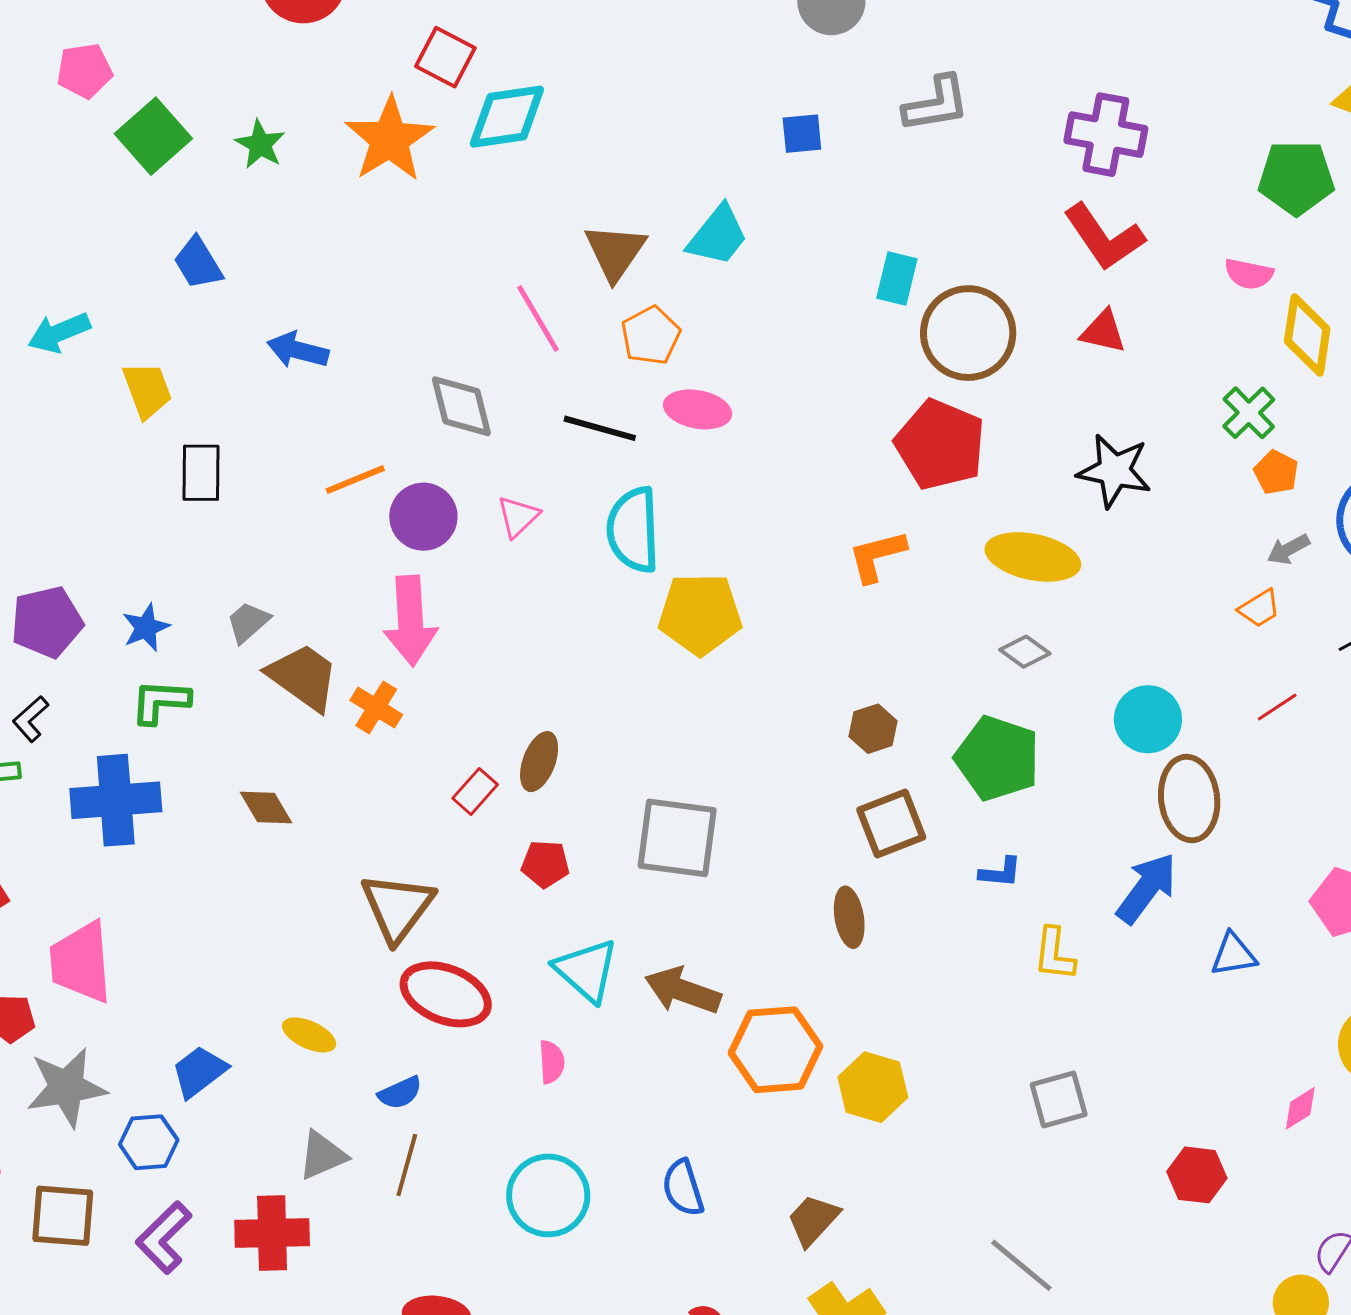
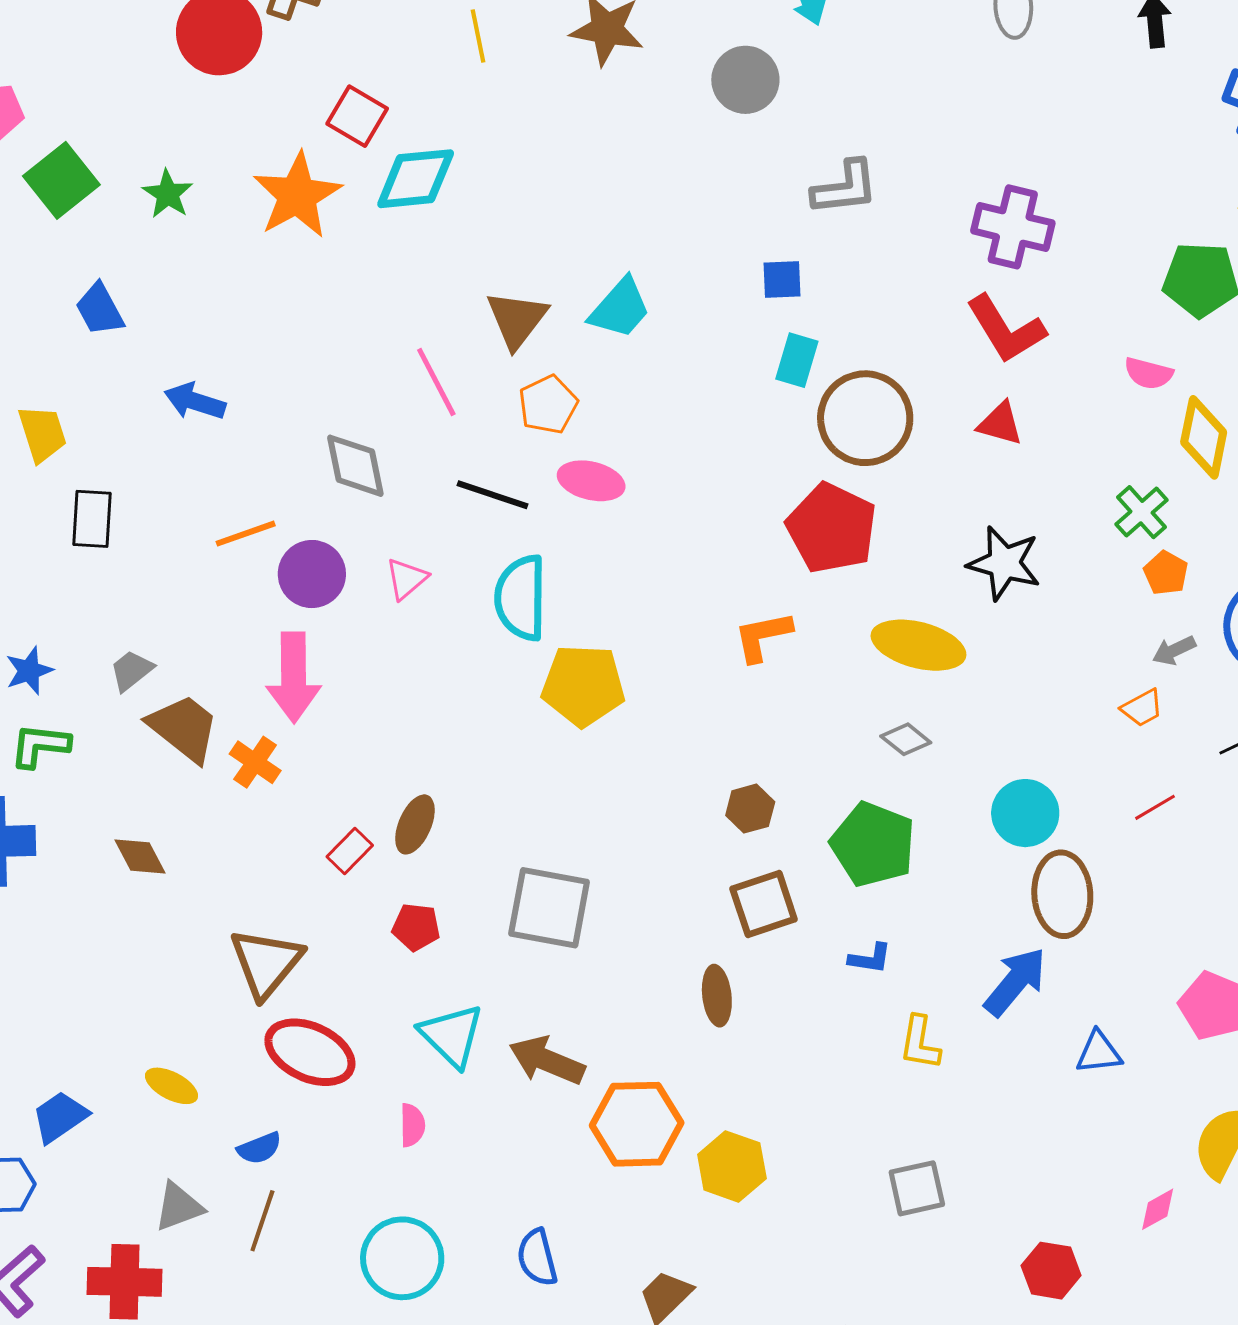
blue square: (802, 134) -> (782, 280), moved

